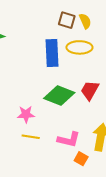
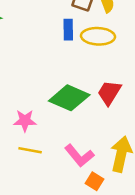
blue rectangle: (52, 53) -> (68, 30), moved, size x0.6
pink L-shape: (69, 139) -> (79, 156), turned 35

